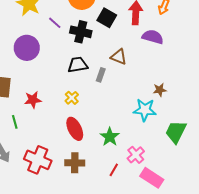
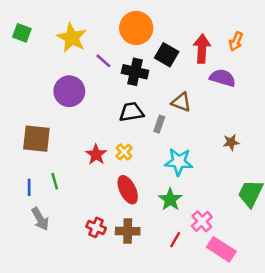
red star: (33, 100) -> (96, 154), moved, turned -30
cyan star: (145, 110) -> (179, 162), moved
red cross: (38, 160) -> (96, 227), moved, size x0.6

